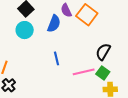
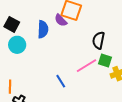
purple semicircle: (66, 10) -> (61, 20), moved
blue line: (56, 58) -> (61, 81), moved

